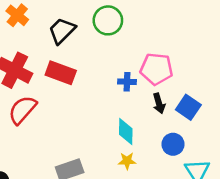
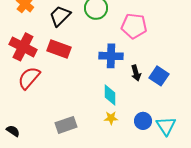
pink pentagon: (156, 69) -> (134, 26), moved
blue cross: (127, 82) -> (111, 56), size x1.6
blue circle: (173, 144) -> (143, 121), moved

